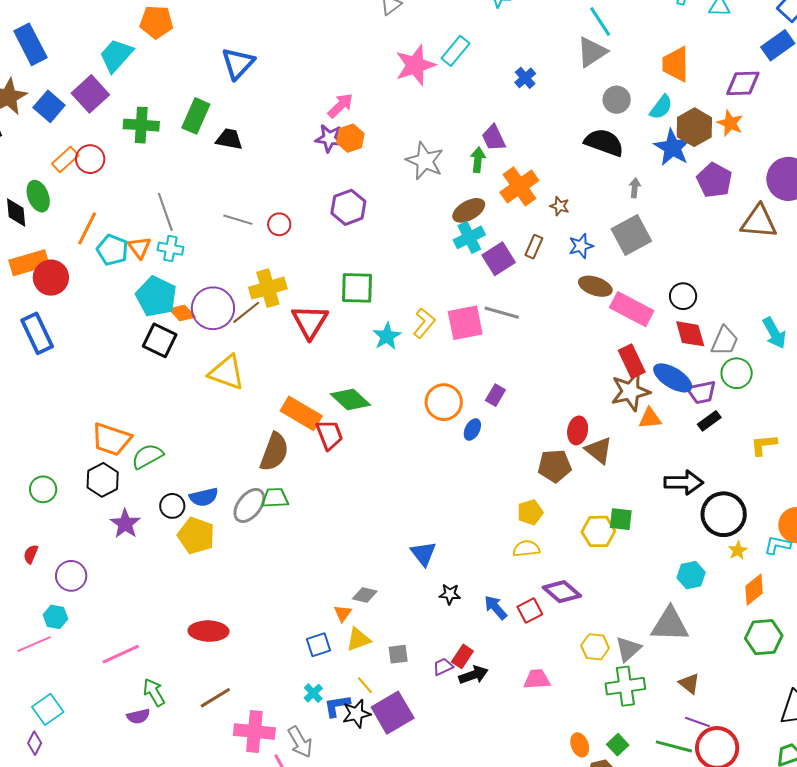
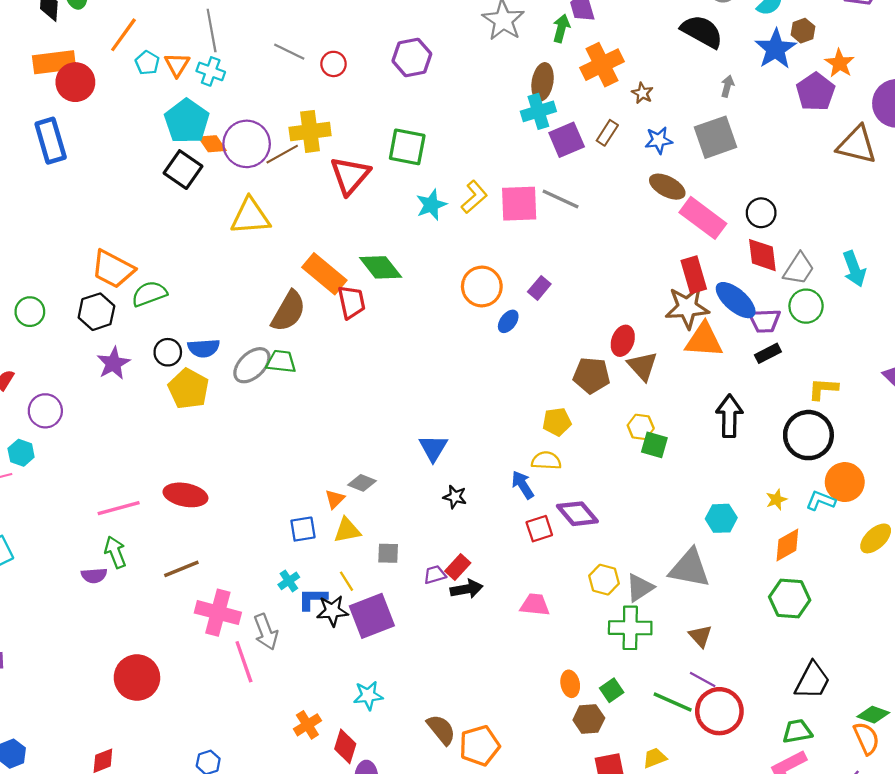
orange star: (730, 123) -> (840, 63), moved
brown hexagon: (694, 127) -> (803, 31), size x0.6
brown ellipse: (469, 210) -> (543, 82), turned -60
cyan pentagon: (112, 250) -> (147, 63), size x0.7
yellow triangle: (227, 373) -> (250, 216), turned -33
orange triangle: (650, 418) -> (704, 340), size x1.5
black arrow: (684, 482) -> (729, 416), turned -99
black circle: (724, 514) -> (808, 435), moved
yellow hexagon: (598, 531) -> (641, 427), moved, size x0.7
blue arrow: (496, 607) -> (523, 485), moved
pink line: (121, 654) -> (119, 508), moved

